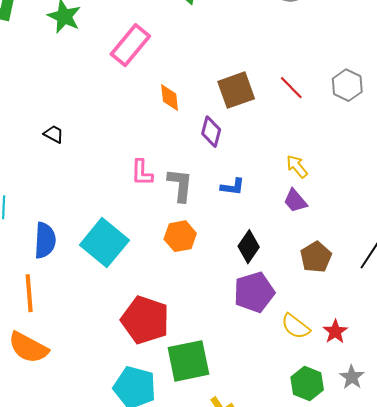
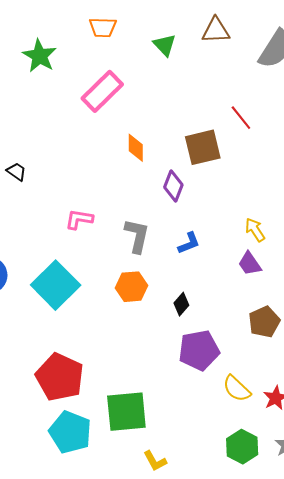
red line: (291, 88) -> (241, 118), moved
pink L-shape: (142, 173) -> (79, 219), moved, turned 92
blue L-shape: (233, 187) -> (189, 243), turned -35
black diamond: (249, 247) -> (181, 304), moved, size x0.7
red pentagon: (145, 320) -> (60, 377), moved

